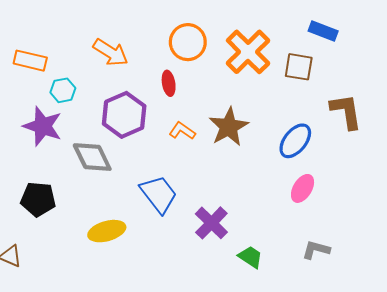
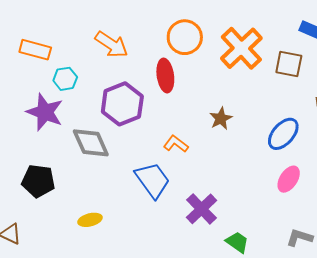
red ellipse: (169, 83) -> (165, 75), size x1.4
brown star: (229, 127) -> (221, 119), size x0.6
orange L-shape: (182, 131) -> (176, 144), moved
yellow ellipse: (107, 231) -> (90, 220), moved, size x0.7

